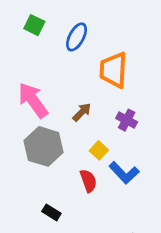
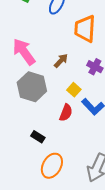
red semicircle: (88, 181) -> (66, 113), turned 42

